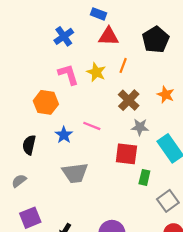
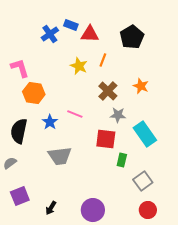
blue rectangle: (98, 14) -> (71, 25), moved
pink L-shape: (68, 74) -> (20, 68), moved
black semicircle: (29, 145) -> (19, 131), size x1.4

